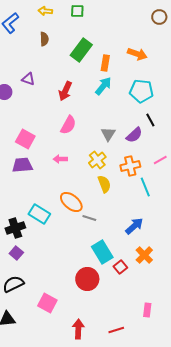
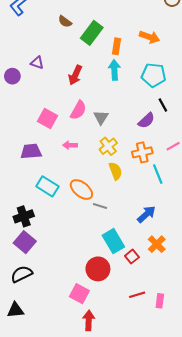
brown semicircle: (44, 39) -> (65, 22), moved, turned 128
cyan arrow: (103, 86) -> (114, 70), turned -42
gray triangle: (108, 134) -> (101, 117), moved
pink square: (25, 139) -> (47, 118), moved
cyan rectangle: (39, 214) -> (47, 186), moved
purple square: (16, 253) -> (25, 242), size x1.5
pink square: (47, 303) -> (79, 294), moved
red line: (116, 330) -> (137, 295), moved

